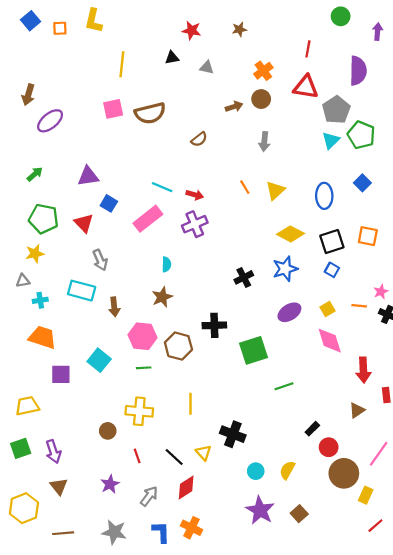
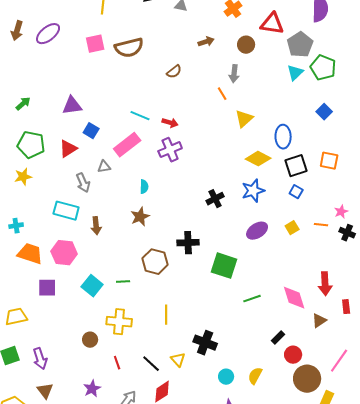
brown circle: (261, 99) -> (246, 45), moved
purple ellipse: (50, 121) -> (48, 34), moved
orange line: (245, 187) -> (222, 94), moved
blue ellipse: (324, 196) -> (283, 137), moved
red triangle: (84, 223) -> (68, 149), turned 42
gray triangle: (23, 281) -> (104, 167), moved
cyan cross: (40, 300) -> (16, 226), moved
pink hexagon: (143, 336) -> (64, 253), moved
pink diamond: (330, 341) -> (294, 298), moved
green square: (254, 350) -> (224, 266), turned 36
cyan square: (99, 360) -> (92, 286), moved

